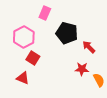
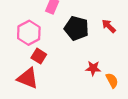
red arrow: (89, 47) -> (109, 26), moved
red triangle: (23, 78) -> (28, 78), size x1.5

